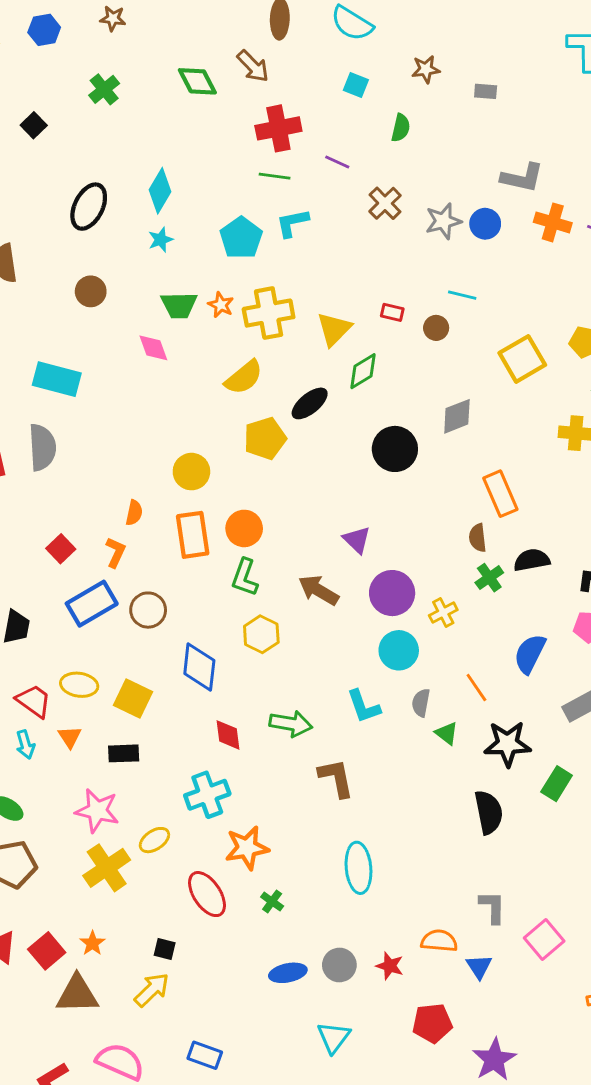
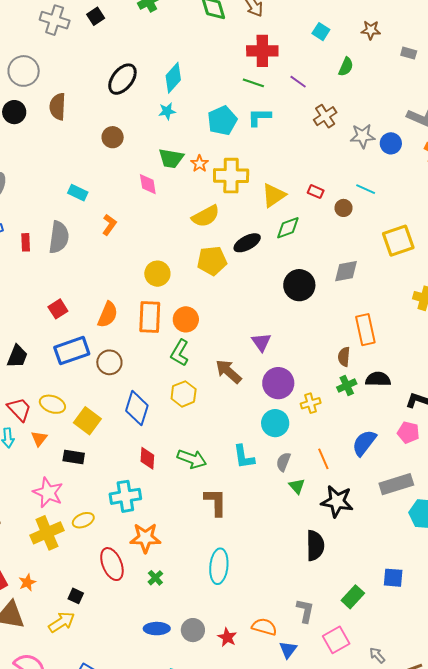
cyan rectangle: (57, 379) -> (78, 193), size x0.6
orange semicircle: (134, 513) -> (108, 315), moved, size x1.5
orange L-shape: (116, 552) -> (109, 225), moved
green rectangle: (557, 784) -> (353, 597), moved

